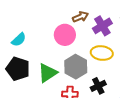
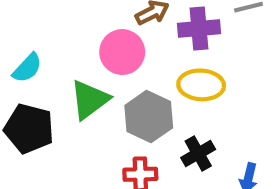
purple cross: (102, 26) -> (199, 28), turned 30
green triangle: (48, 73) -> (90, 100), moved

